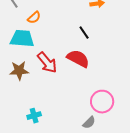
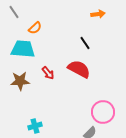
red arrow: (47, 63) -> (48, 73), size x0.6

